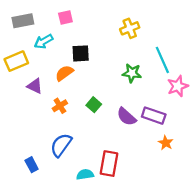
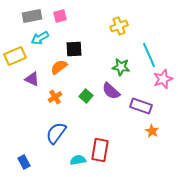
gray rectangle: (23, 21) -> (32, 16), moved
purple semicircle: (126, 117) -> (111, 91), moved
blue rectangle: (32, 165) -> (24, 162), moved

